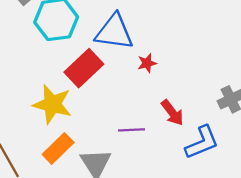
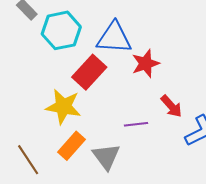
red star: (147, 63) -> (145, 64), size x1.6

